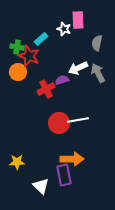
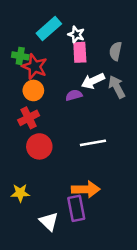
pink rectangle: (78, 20) -> (80, 52), moved
cyan rectangle: (41, 39) -> (49, 29), moved, size x1.5
orange circle: (18, 72) -> (33, 90), moved
red cross: (46, 89) -> (29, 118), moved
red circle: (59, 123) -> (39, 146), moved

